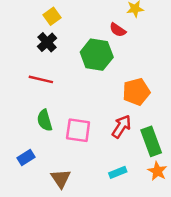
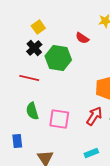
red semicircle: (118, 30) -> (82, 38), moved
green hexagon: (97, 55) -> (58, 58), moved
blue rectangle: (26, 158) -> (17, 141), turned -64

